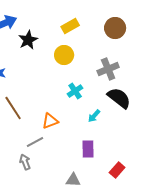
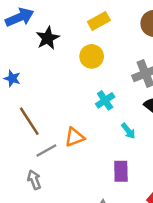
cyan arrow: (94, 116) -> (128, 131), turned -80
gray line: (35, 142) -> (46, 150), moved
gray arrow: (25, 162) -> (34, 180), moved

